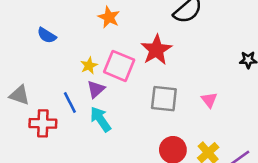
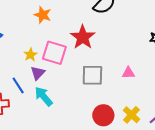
pink triangle: (209, 100) -> (128, 73), turned -48

